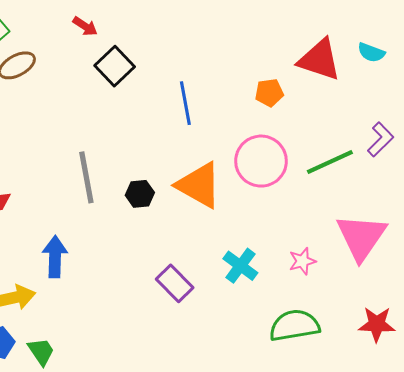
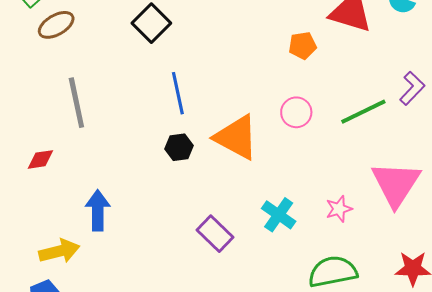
blue line: (185, 103) -> (178, 93), moved
pink circle: (261, 161) -> (296, 112), size x0.6
gray line: (86, 177) -> (76, 103), moved

